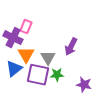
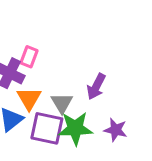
green star: (57, 75) -> (75, 128), size x1.6
purple star: (84, 85) -> (116, 130), moved

